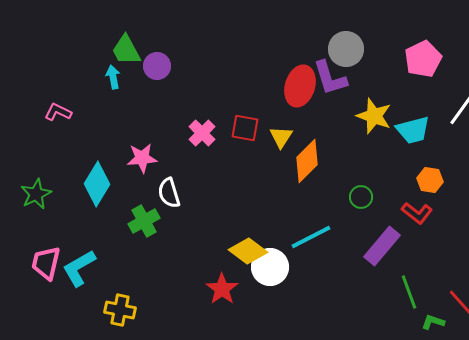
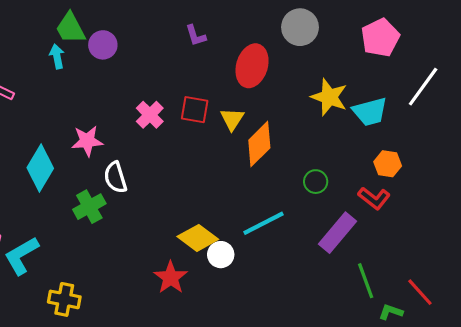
purple L-shape: (330, 78) -> (196, 36), moved, size x0.6
white circle: (270, 267) -> (221, 255), size x0.7

